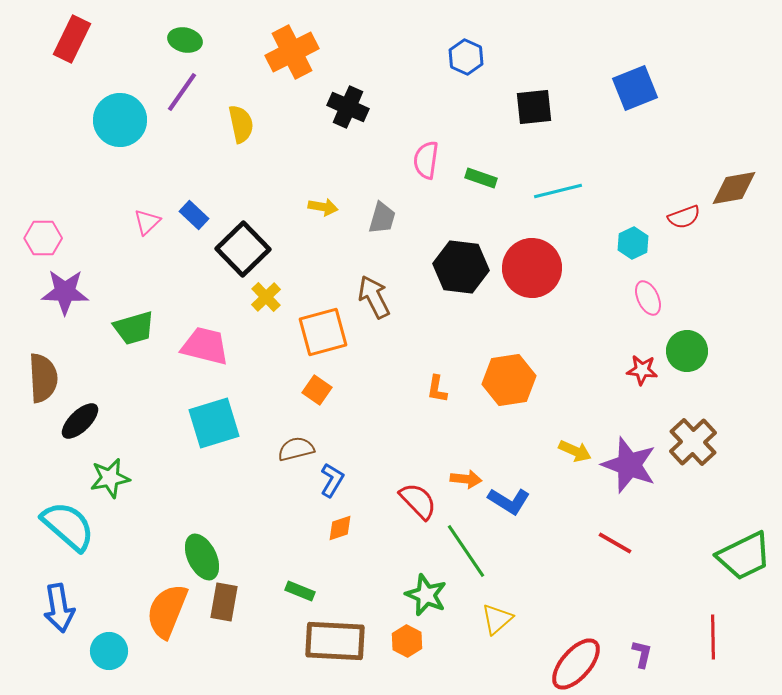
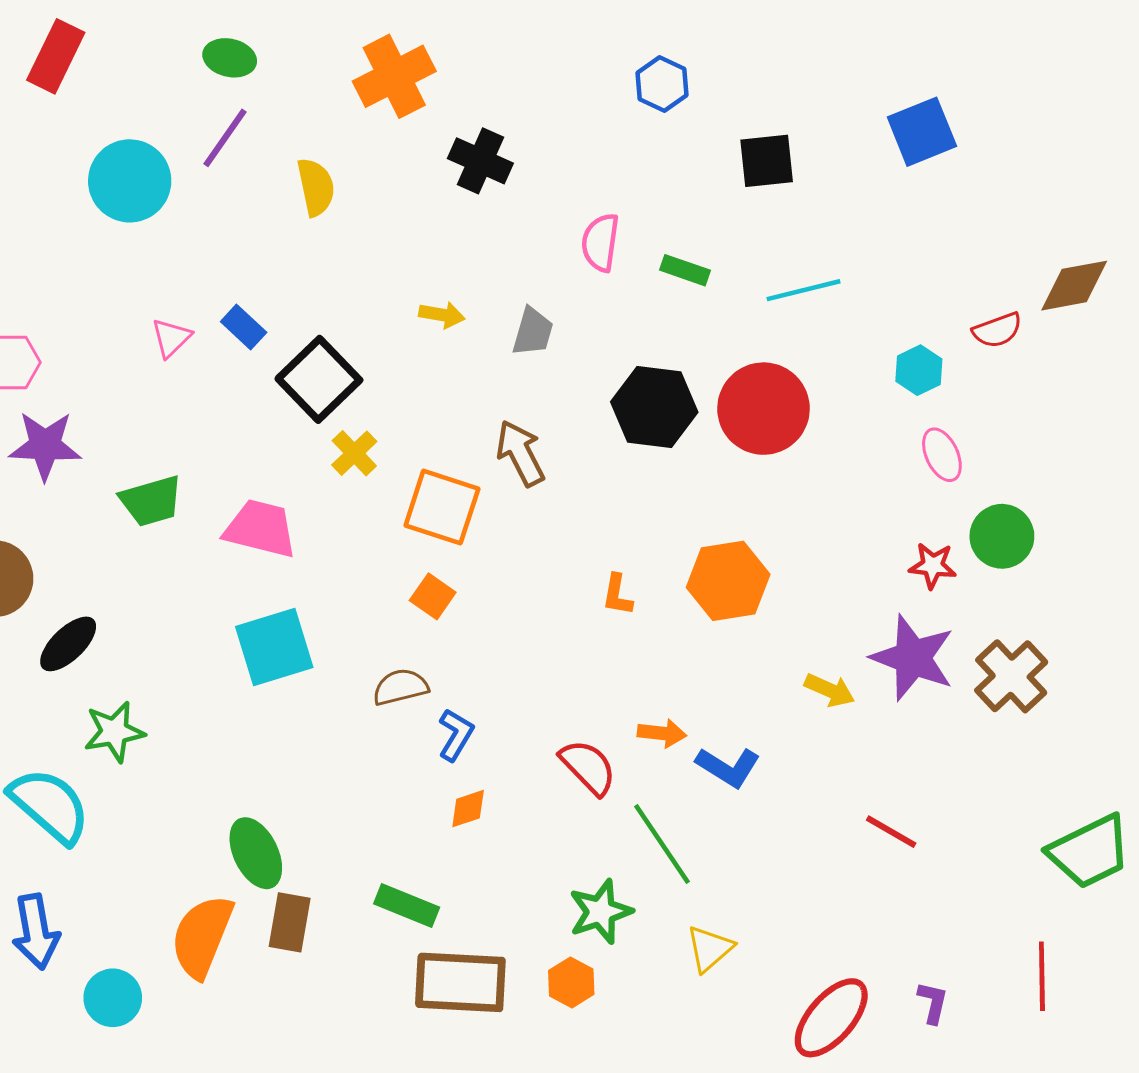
orange square: (323, 332) -> (442, 507), turned 33
purple star: (629, 465) -> (913, 658), moved
green rectangle: (300, 591) -> (407, 906), size x1.4
green star: (426, 595) -> (600, 912), turned 30

